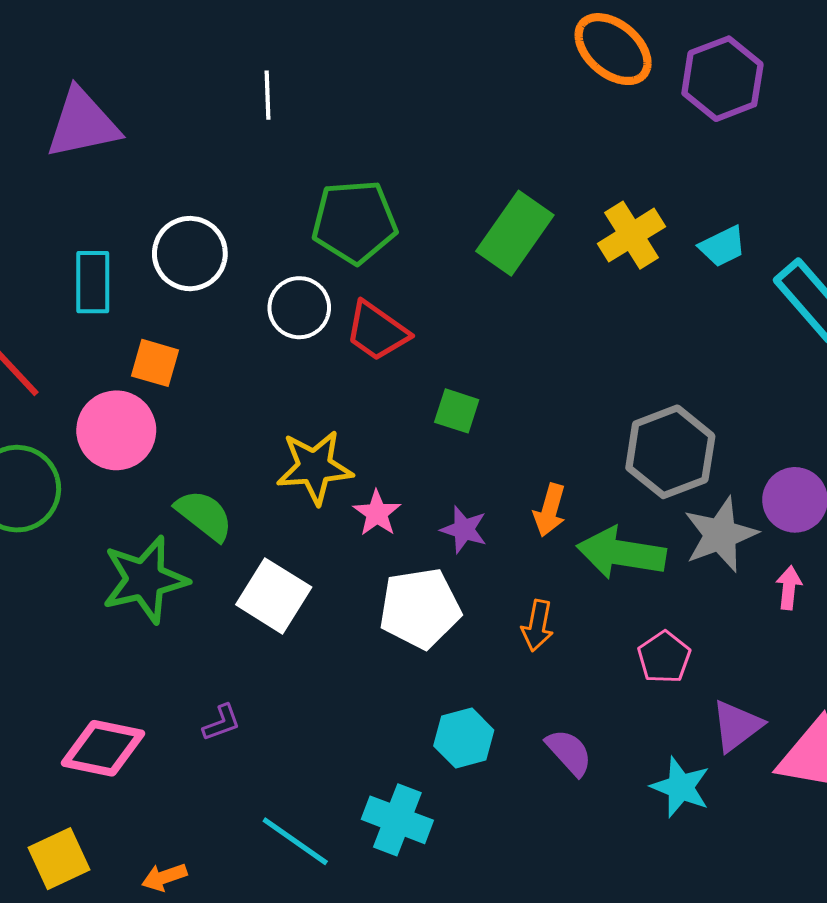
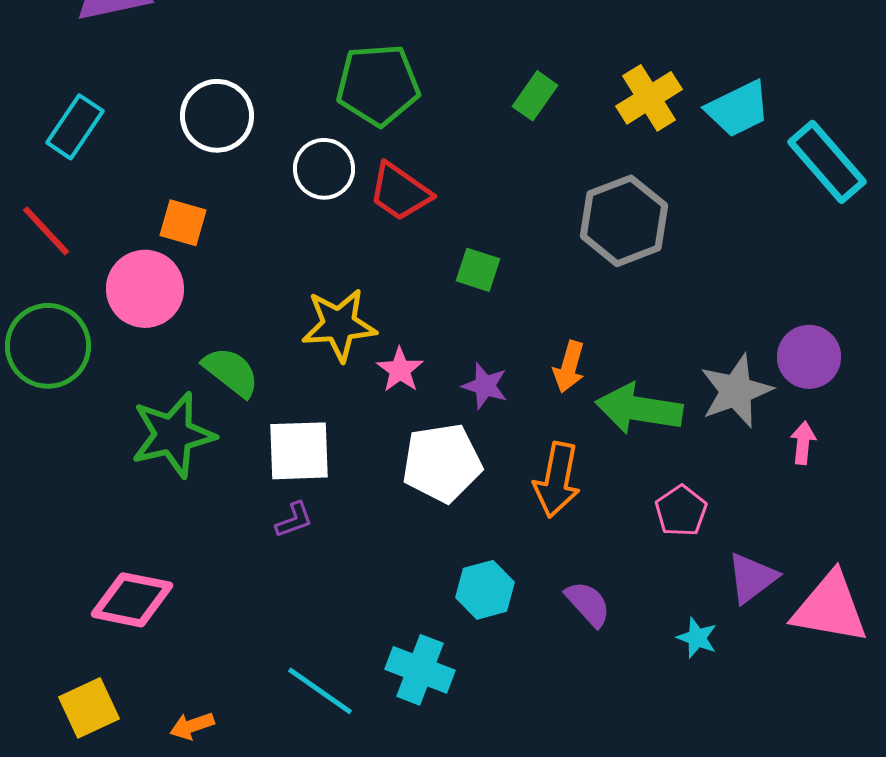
green rectangle: (515, 233) -> (535, 96), size x0.6
cyan trapezoid: (722, 246) -> (738, 109), size x1.4
cyan rectangle: (93, 282) -> (75, 127), moved, turned 34
gray hexagon: (670, 452) -> (624, 221), moved
white square: (274, 596) -> (299, 451), turned -34
orange arrow: (537, 626) -> (557, 480), size x1.5
purple L-shape: (222, 723) -> (294, 520), moved
cyan star: (681, 787) -> (697, 638), size x0.7

